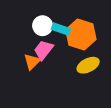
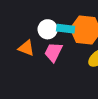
orange triangle: (32, 62) -> (26, 48), moved, turned -42

